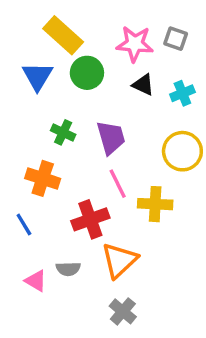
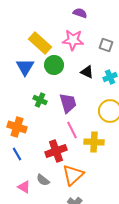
pink star: (135, 44) -> (73, 40), moved
orange cross: (43, 178) -> (17, 127), moved
gray semicircle: (68, 269) -> (43, 180), turned 40

